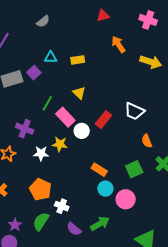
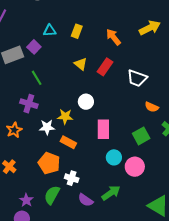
orange arrow: (118, 44) -> (113, 37), moved
yellow rectangle: (78, 60) -> (77, 31), turned -56
yellow arrow: (151, 62) -> (150, 28), turned -40
green line: (47, 103) -> (37, 78), moved, turned -56
pink rectangle: (65, 117) -> (103, 129), moved, turned 48
red rectangle: (103, 120) -> (105, 67), moved
orange semicircle: (147, 141) -> (152, 107), turned -40
orange rectangle: (99, 170) -> (68, 142), moved

